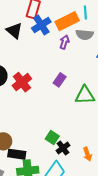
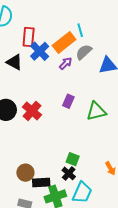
gray semicircle: (85, 35) -> (84, 52), turned 144
purple arrow: (64, 42) -> (66, 63), turned 40
black cross: (63, 148) -> (69, 173), moved

